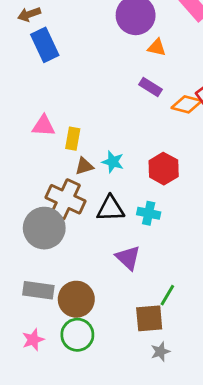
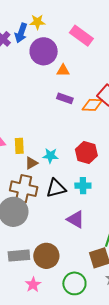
green circle: (77, 335) -> (74, 283), moved
pink star: (33, 340) -> (33, 285), moved

